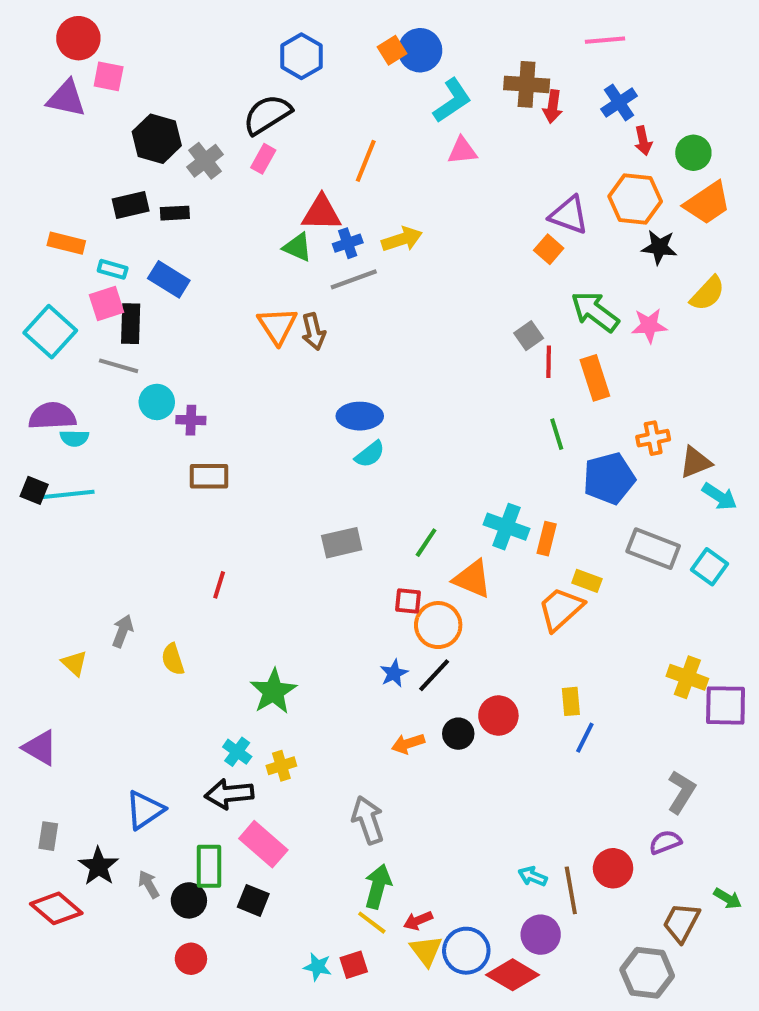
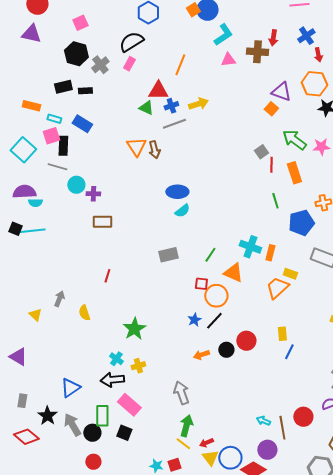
pink square: (109, 76) -> (80, 23), moved, turned -35
brown cross: (527, 84) -> (257, 52), moved
gray arrow: (149, 884) -> (72, 425), size x1.6

